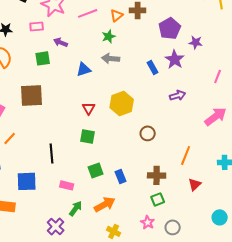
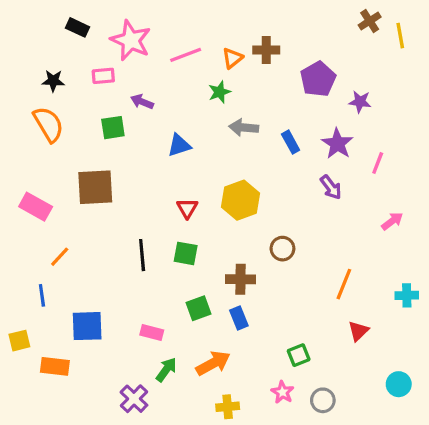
gray arrow: (111, 58) -> (244, 128), moved
purple star: (175, 59) -> (337, 144), moved
pink line: (218, 76) -> (378, 163), moved
purple arrow: (178, 95) -> (331, 187), turned 70
pink arrow: (216, 116) -> (392, 221), size x0.6
black line: (52, 153) -> (142, 255), moved
brown cross: (157, 175) -> (241, 279), moved
yellow cross: (114, 231) -> (228, 407), turned -32

